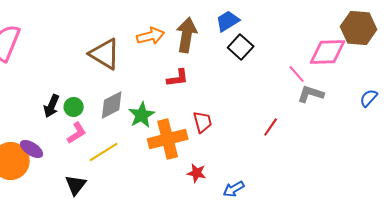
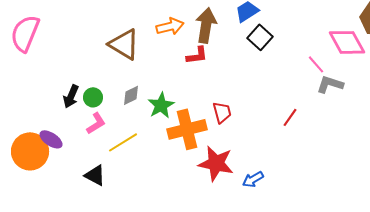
pink diamond: (328, 52) -> (347, 42), turned 63
red L-shape: (178, 78) -> (197, 55), moved
gray diamond: (112, 105) -> (131, 95), size x0.7
red star: (197, 173) -> (216, 163), size x1.8
black triangle: (76, 185) -> (95, 175), turned -40

